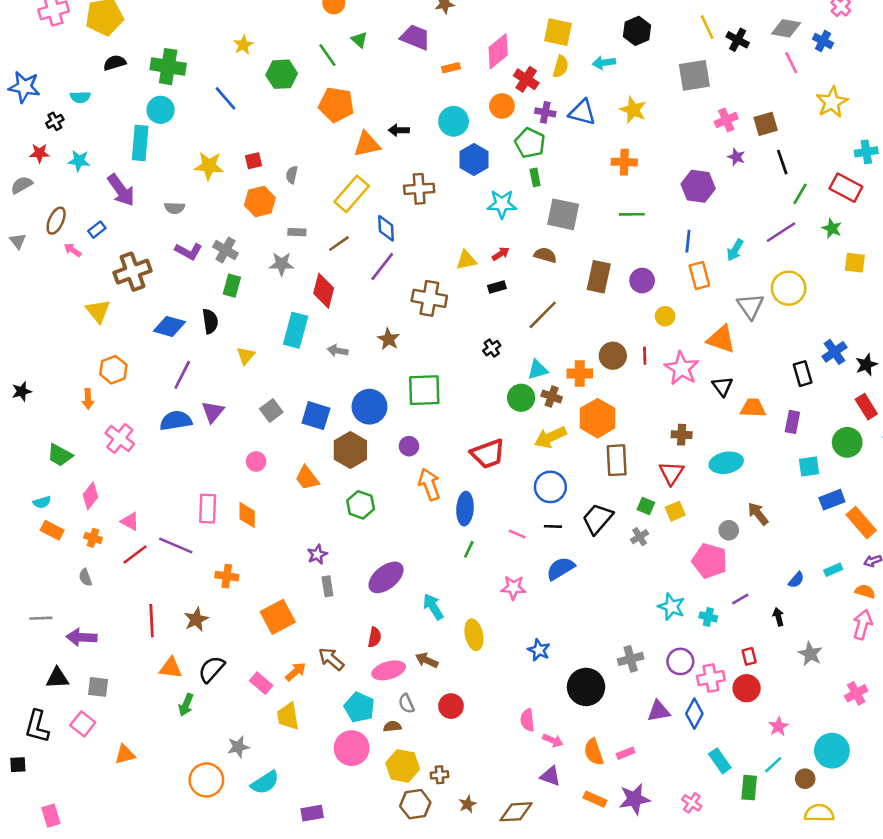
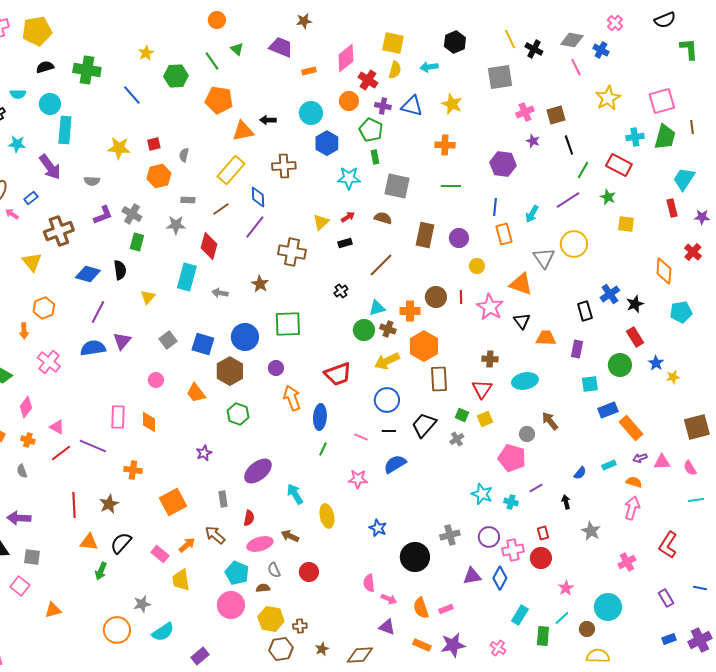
cyan circle: (161, 110) -> (50, 104), moved
purple L-shape: (189, 251) -> (103, 215), turned -50
yellow triangle: (466, 260) -> (321, 222), turned -30
gray rectangle: (327, 586) -> (223, 499), moved
cyan rectangle: (720, 761) -> (520, 615), turned 66
purple rectangle: (312, 813) -> (200, 656), turned -30

